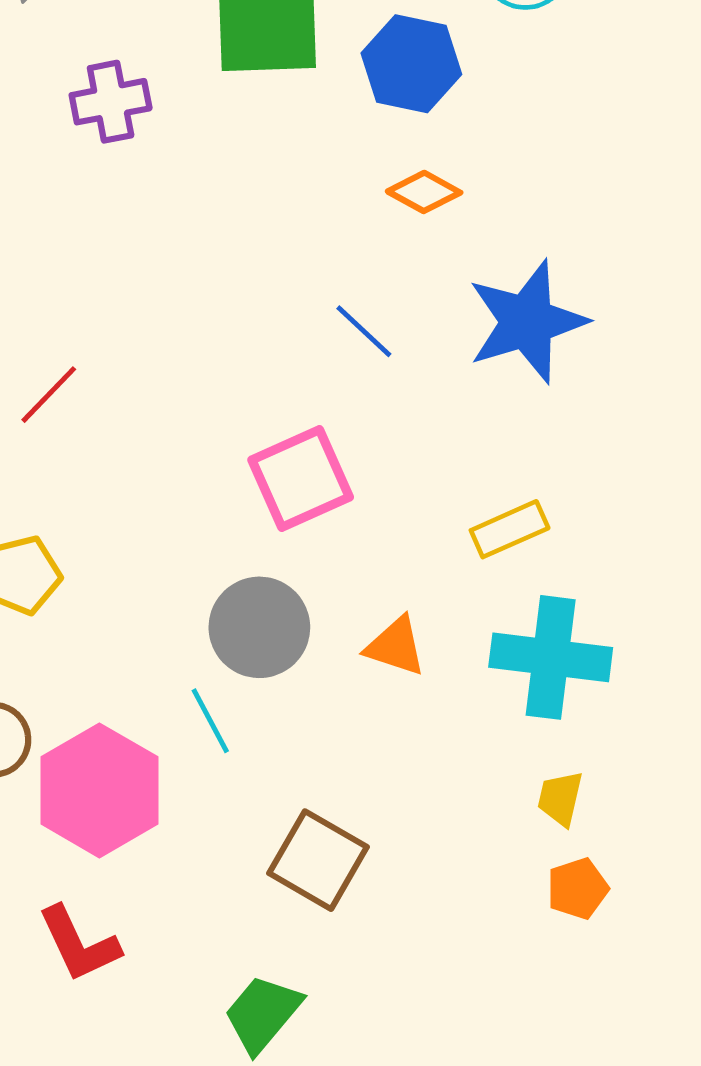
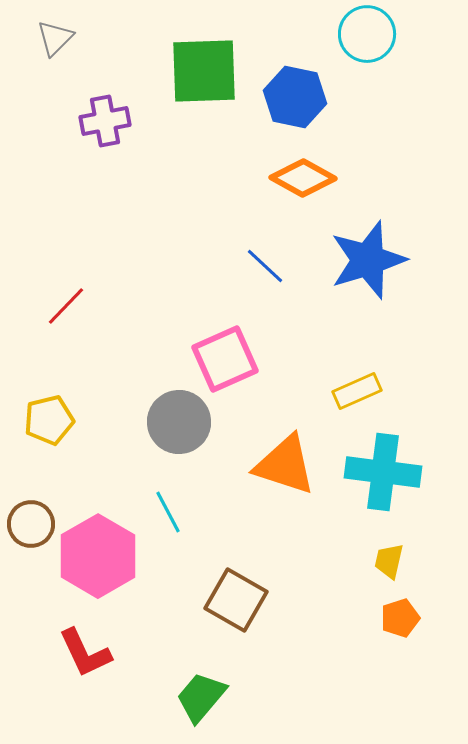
orange diamond: (424, 192) -> (303, 178), size x1.4
gray circle: (259, 627) -> (179, 422), moved
orange triangle: (396, 646) -> (285, 465), size x1.6

